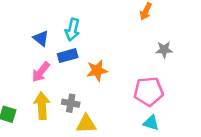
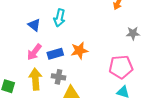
blue rectangle: (68, 56) -> (55, 54), moved

